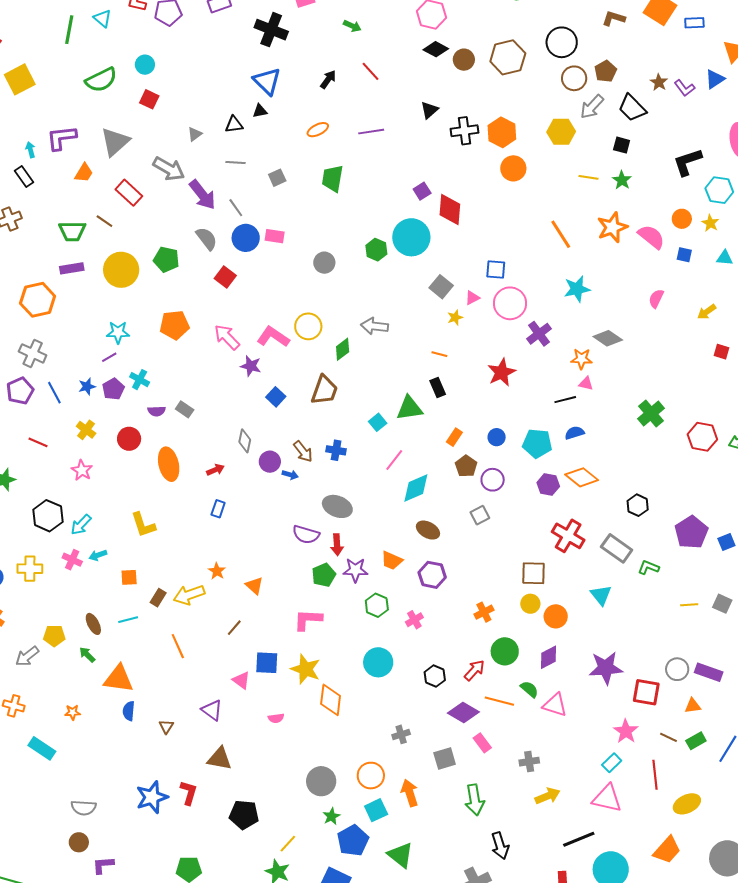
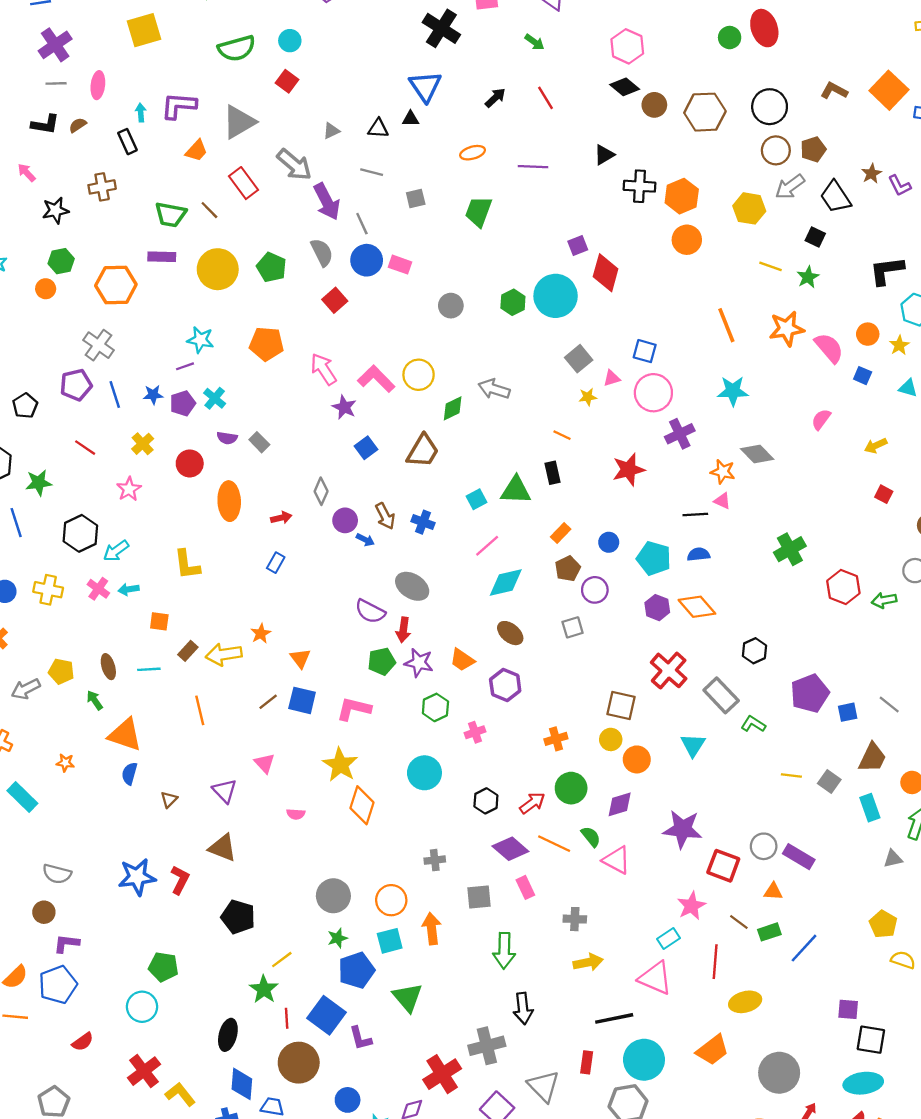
blue square: (267, 663) -> (302, 700), moved

